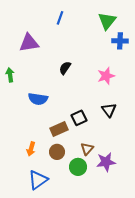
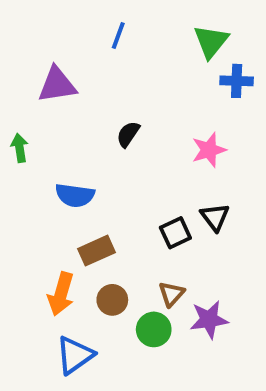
black square: (79, 118) -> (175, 233), moved
brown rectangle: (59, 129) -> (97, 251), moved
orange arrow: (31, 149) -> (61, 294), size x1.5

